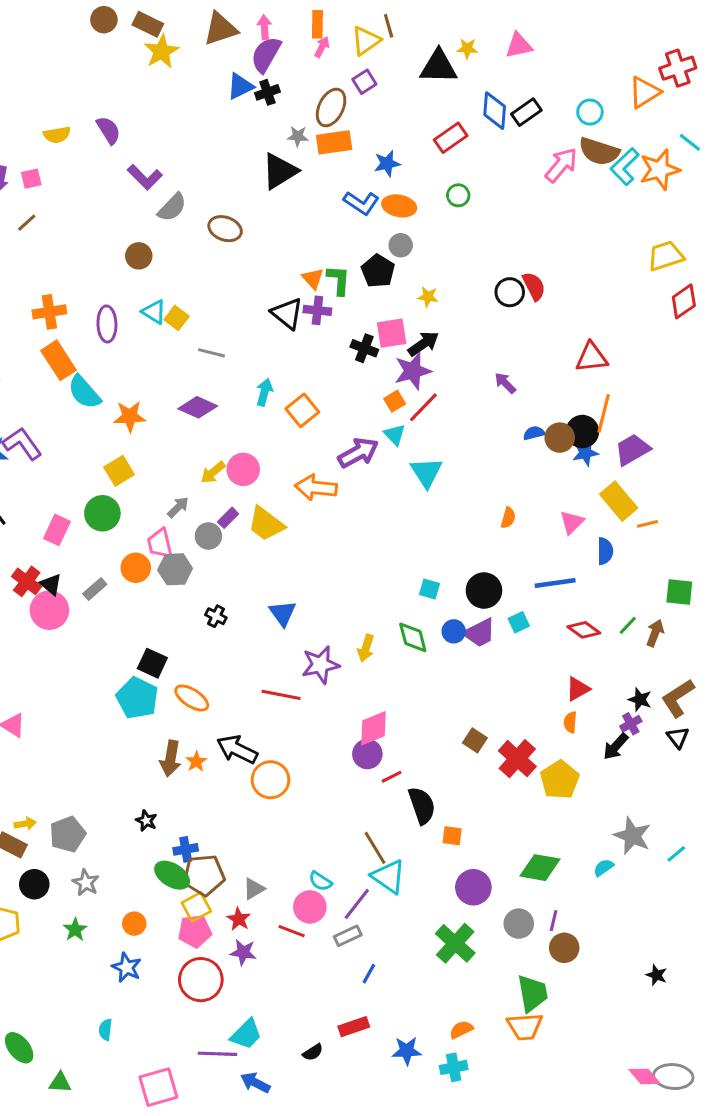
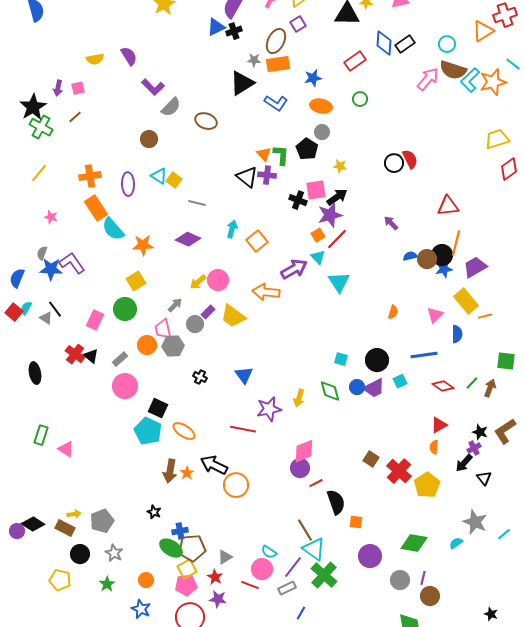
blue L-shape: (361, 203) -> (276, 103), moved
pink circle: (49, 610) -> (125, 386), moved
black triangle: (678, 737) -> (484, 478), moved
green cross: (455, 943) -> (324, 575), moved

